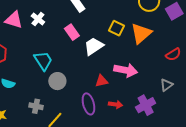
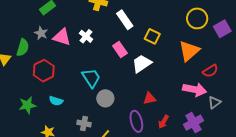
yellow square: (116, 28) -> (152, 36), moved
red semicircle: (173, 54) -> (210, 71), moved
pink arrow: (126, 70) -> (195, 90), moved
red arrow: (116, 104) -> (163, 122), turned 112

